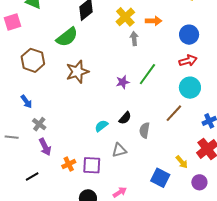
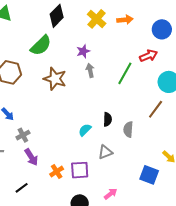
gray arrow: (134, 39) -> (90, 70), moved
red arrow: (188, 61) -> (149, 56), moved
brown star: (77, 72) -> (55, 79), turned -30
purple star: (123, 82) -> (83, 51), moved
black semicircle: (125, 118) -> (108, 119), turned -32
gray cross: (39, 124) -> (23, 135), turned 32

